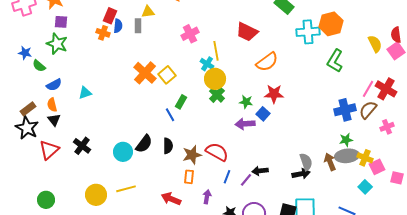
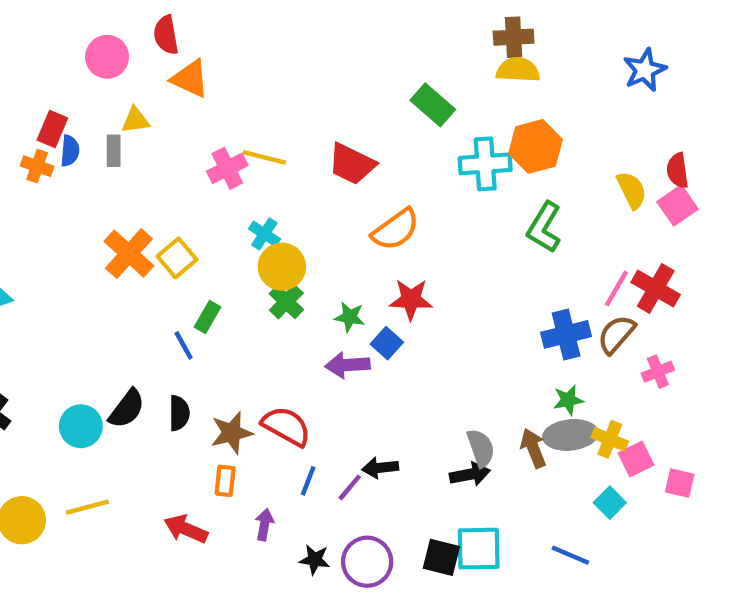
yellow line: (216, 51) -> (264, 157), moved, turned -66

